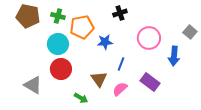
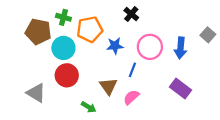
black cross: (120, 13) -> (131, 14), turned -32
brown pentagon: (28, 16) -> (38, 32), moved
pink circle: (149, 38) -> (150, 47), moved
blue arrow: (174, 56) -> (181, 48), moved
purple rectangle: (150, 82) -> (181, 88), moved

